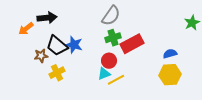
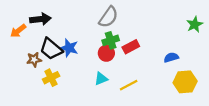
red rectangle: (132, 44) -> (131, 47), size x0.7
red circle: (109, 61) -> (106, 53), moved
yellow hexagon: (170, 75) -> (185, 82), moved
yellow line: (116, 80) -> (129, 85), moved

